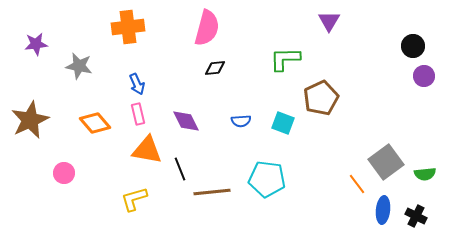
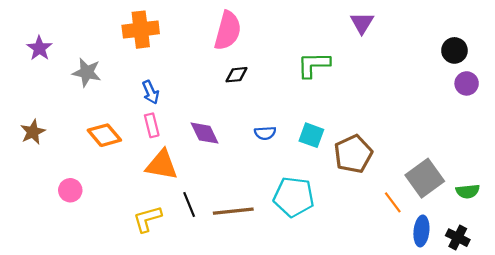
purple star: (36, 44) -> (39, 48), turned -30
brown pentagon: (321, 98) -> (353, 154), moved
brown star: (30, 120) -> (33, 132), size x0.6
black line: (180, 169) -> (189, 205), moved

